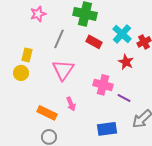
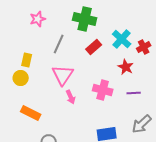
red rectangle: (94, 42) -> (94, 47), turned -70
purple line: (124, 98) -> (134, 93), moved, turned -32
pink arrow: (71, 104) -> (71, 97), moved
orange rectangle: (47, 113) -> (31, 113), moved

